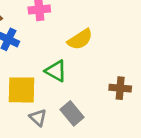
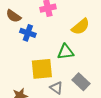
green triangle: (56, 71) -> (66, 52), turned -30

